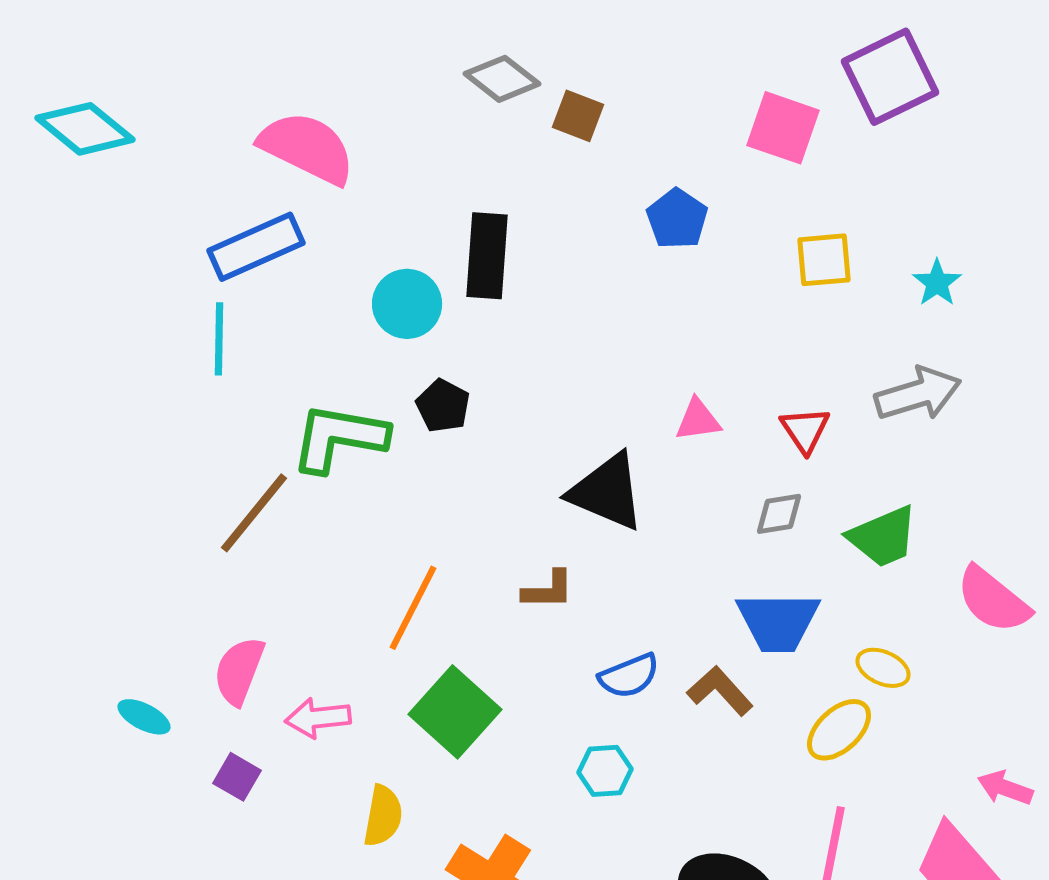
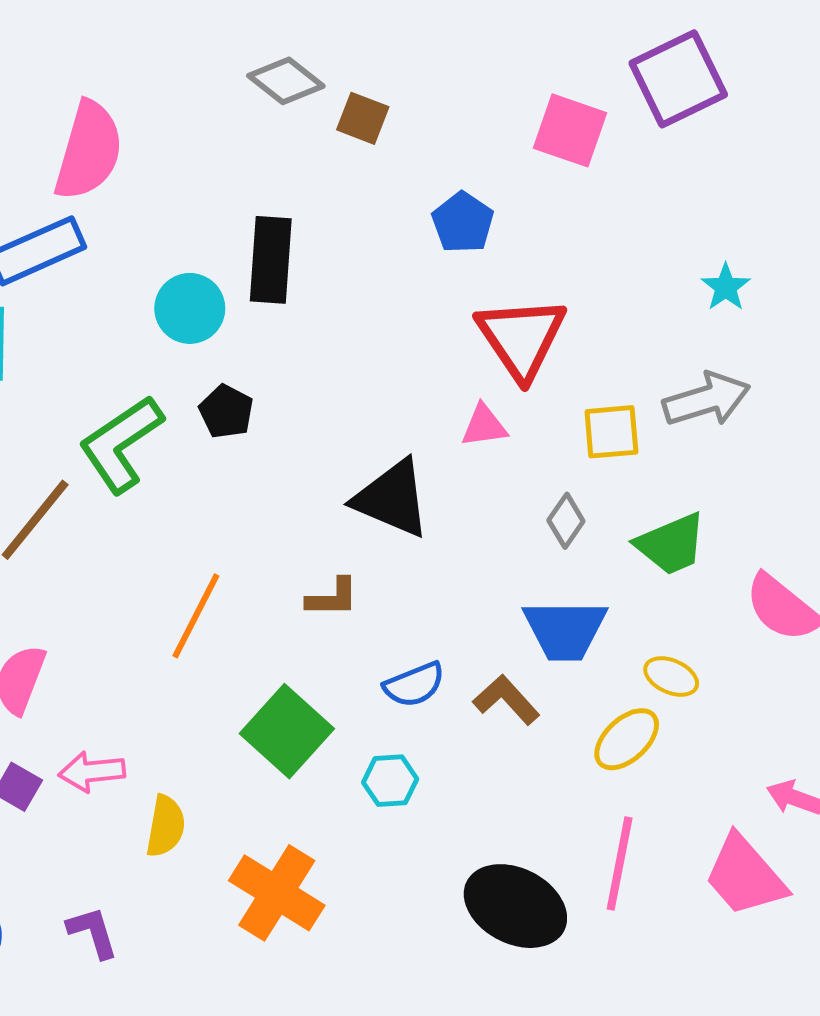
pink semicircle: (307, 148) -> (89, 151), turned 80
yellow square: (824, 260) -> (611, 432), moved
red triangle: (805, 430) -> (521, 338), moved, size x1.8
green L-shape: (339, 438) -> (121, 444), turned -44
gray diamond: (779, 514) -> (566, 521), turned -46
green square: (455, 712) -> (287, 731), moved
pink arrow: (318, 718) -> (92, 772), moved

